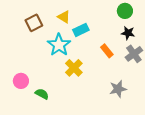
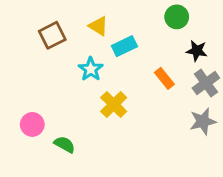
green circle: (125, 11) -> (177, 17), moved
cyan star: (59, 45) -> (91, 69), size x0.7
gray star: (118, 89) -> (203, 121), moved

